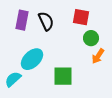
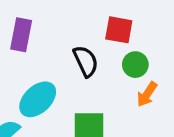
black semicircle: (46, 21) -> (86, 61), moved

